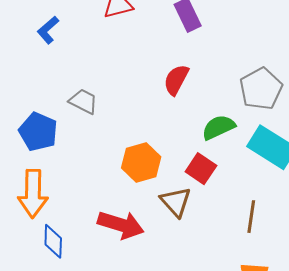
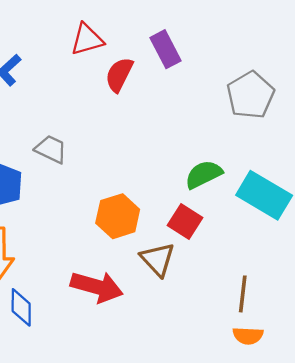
red semicircle: (176, 80) -> (119, 75), moved
gray pentagon: (261, 89) -> (250, 95), moved
brown line: (251, 217) -> (243, 294), moved

